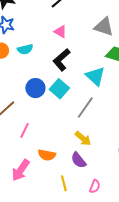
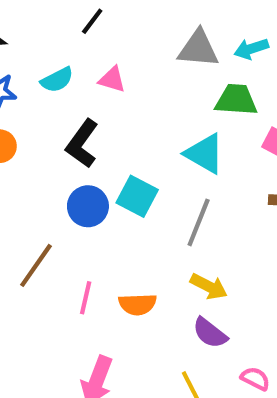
cyan semicircle: (25, 49) -> (57, 80), moved
black L-shape: (61, 60) -> (82, 144), moved
orange semicircle: (47, 155) -> (138, 304), moved
pink semicircle: (95, 186) -> (255, 379), turned -72

